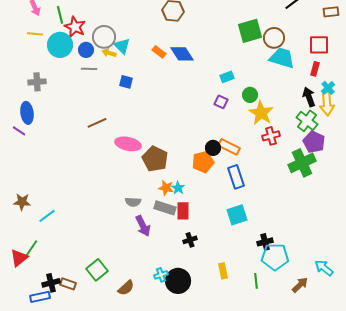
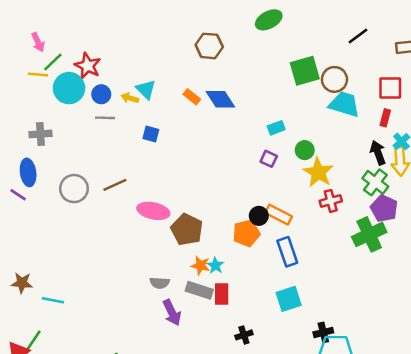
green line: (60, 15) -> (53, 62), moved, turned 60
gray circle: (104, 37) -> (74, 189), moved
cyan line: (47, 216) -> (53, 300), turned 48
black cross: (190, 240) -> (244, 335), moved

